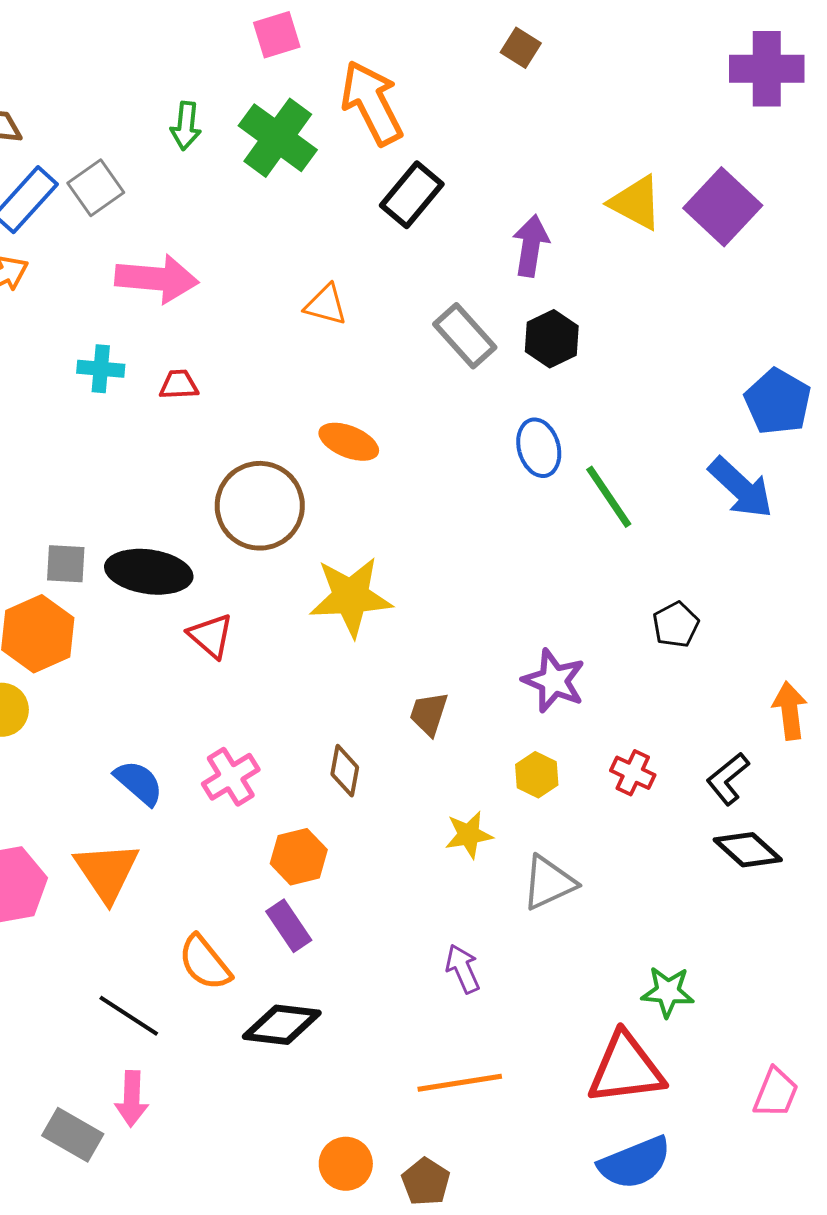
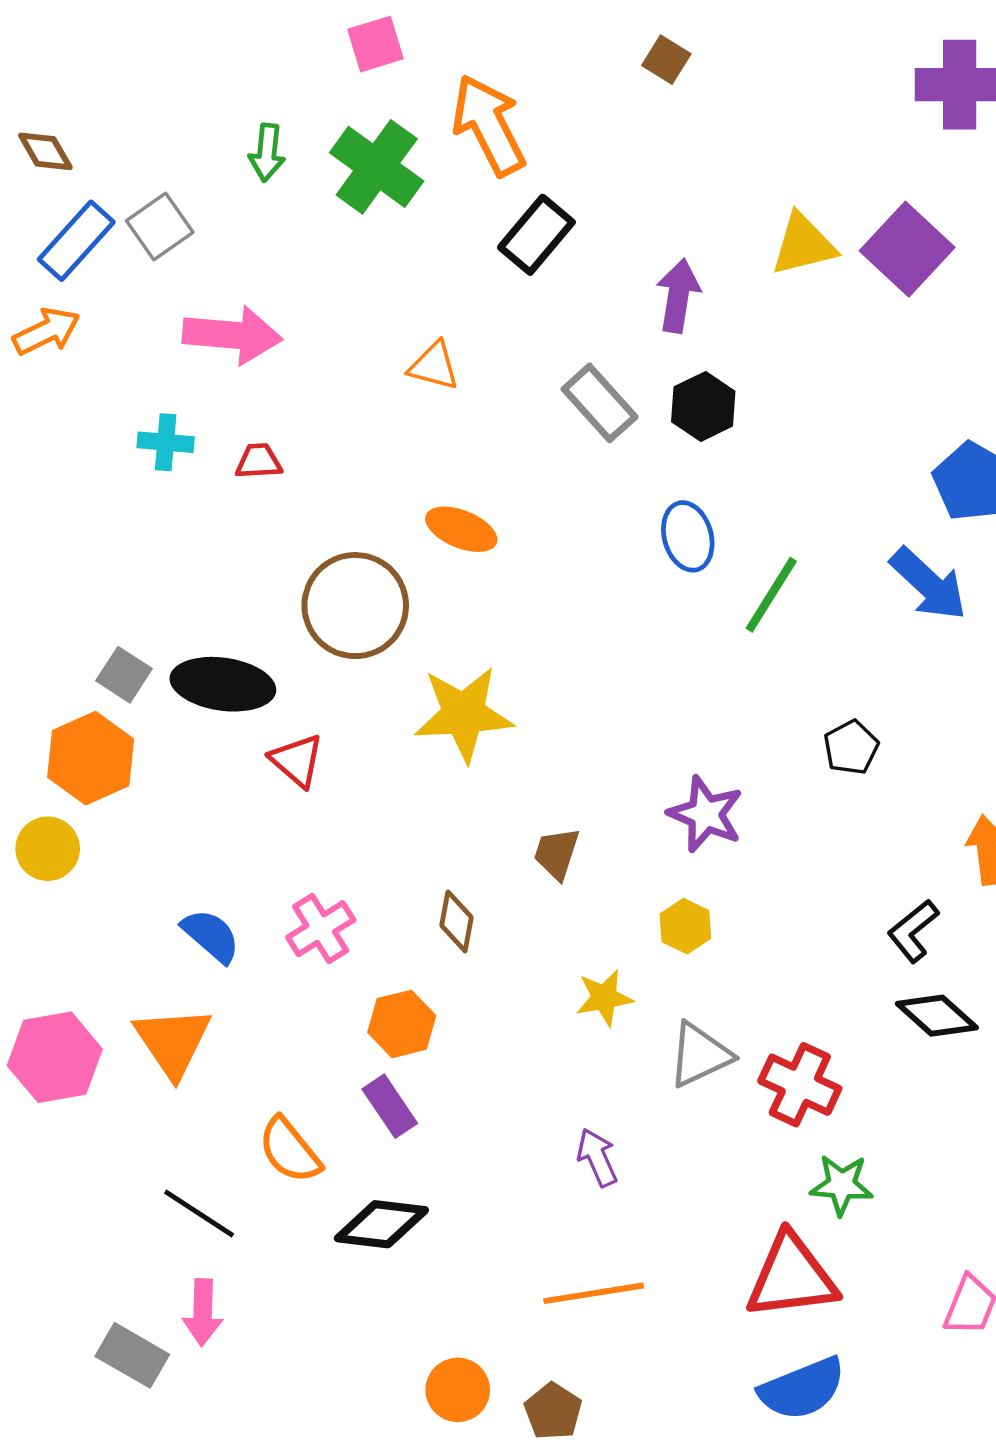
yellow triangle: (636, 203) -> (803, 244), turned -42
green line: (609, 497) -> (771, 595), turned 66
gray square: (66, 564) -> (124, 675), turned 30
red cross: (633, 773) -> (800, 1085), moved, size x1.5

